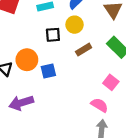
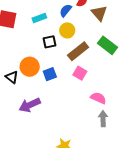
brown rectangle: (84, 50) -> (78, 51), size x1.5
pink square: (111, 82) -> (80, 73), moved

